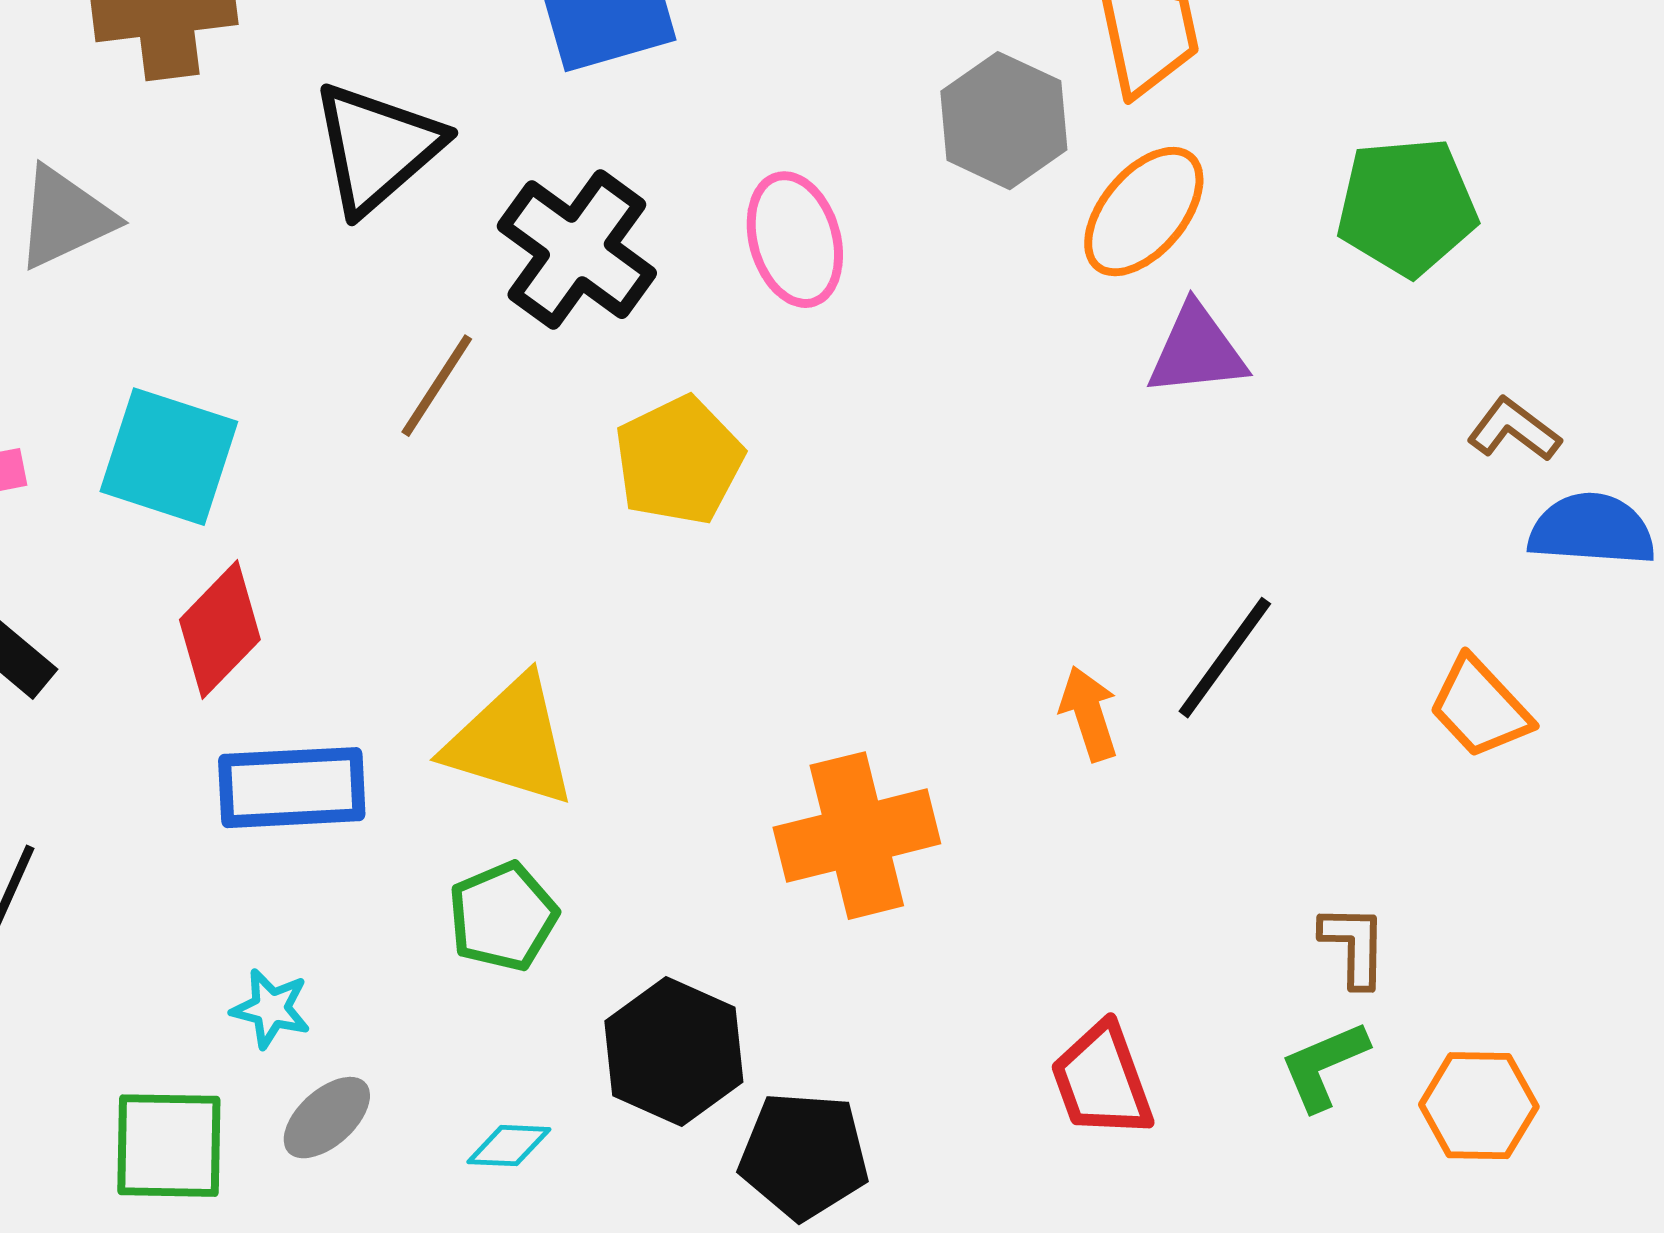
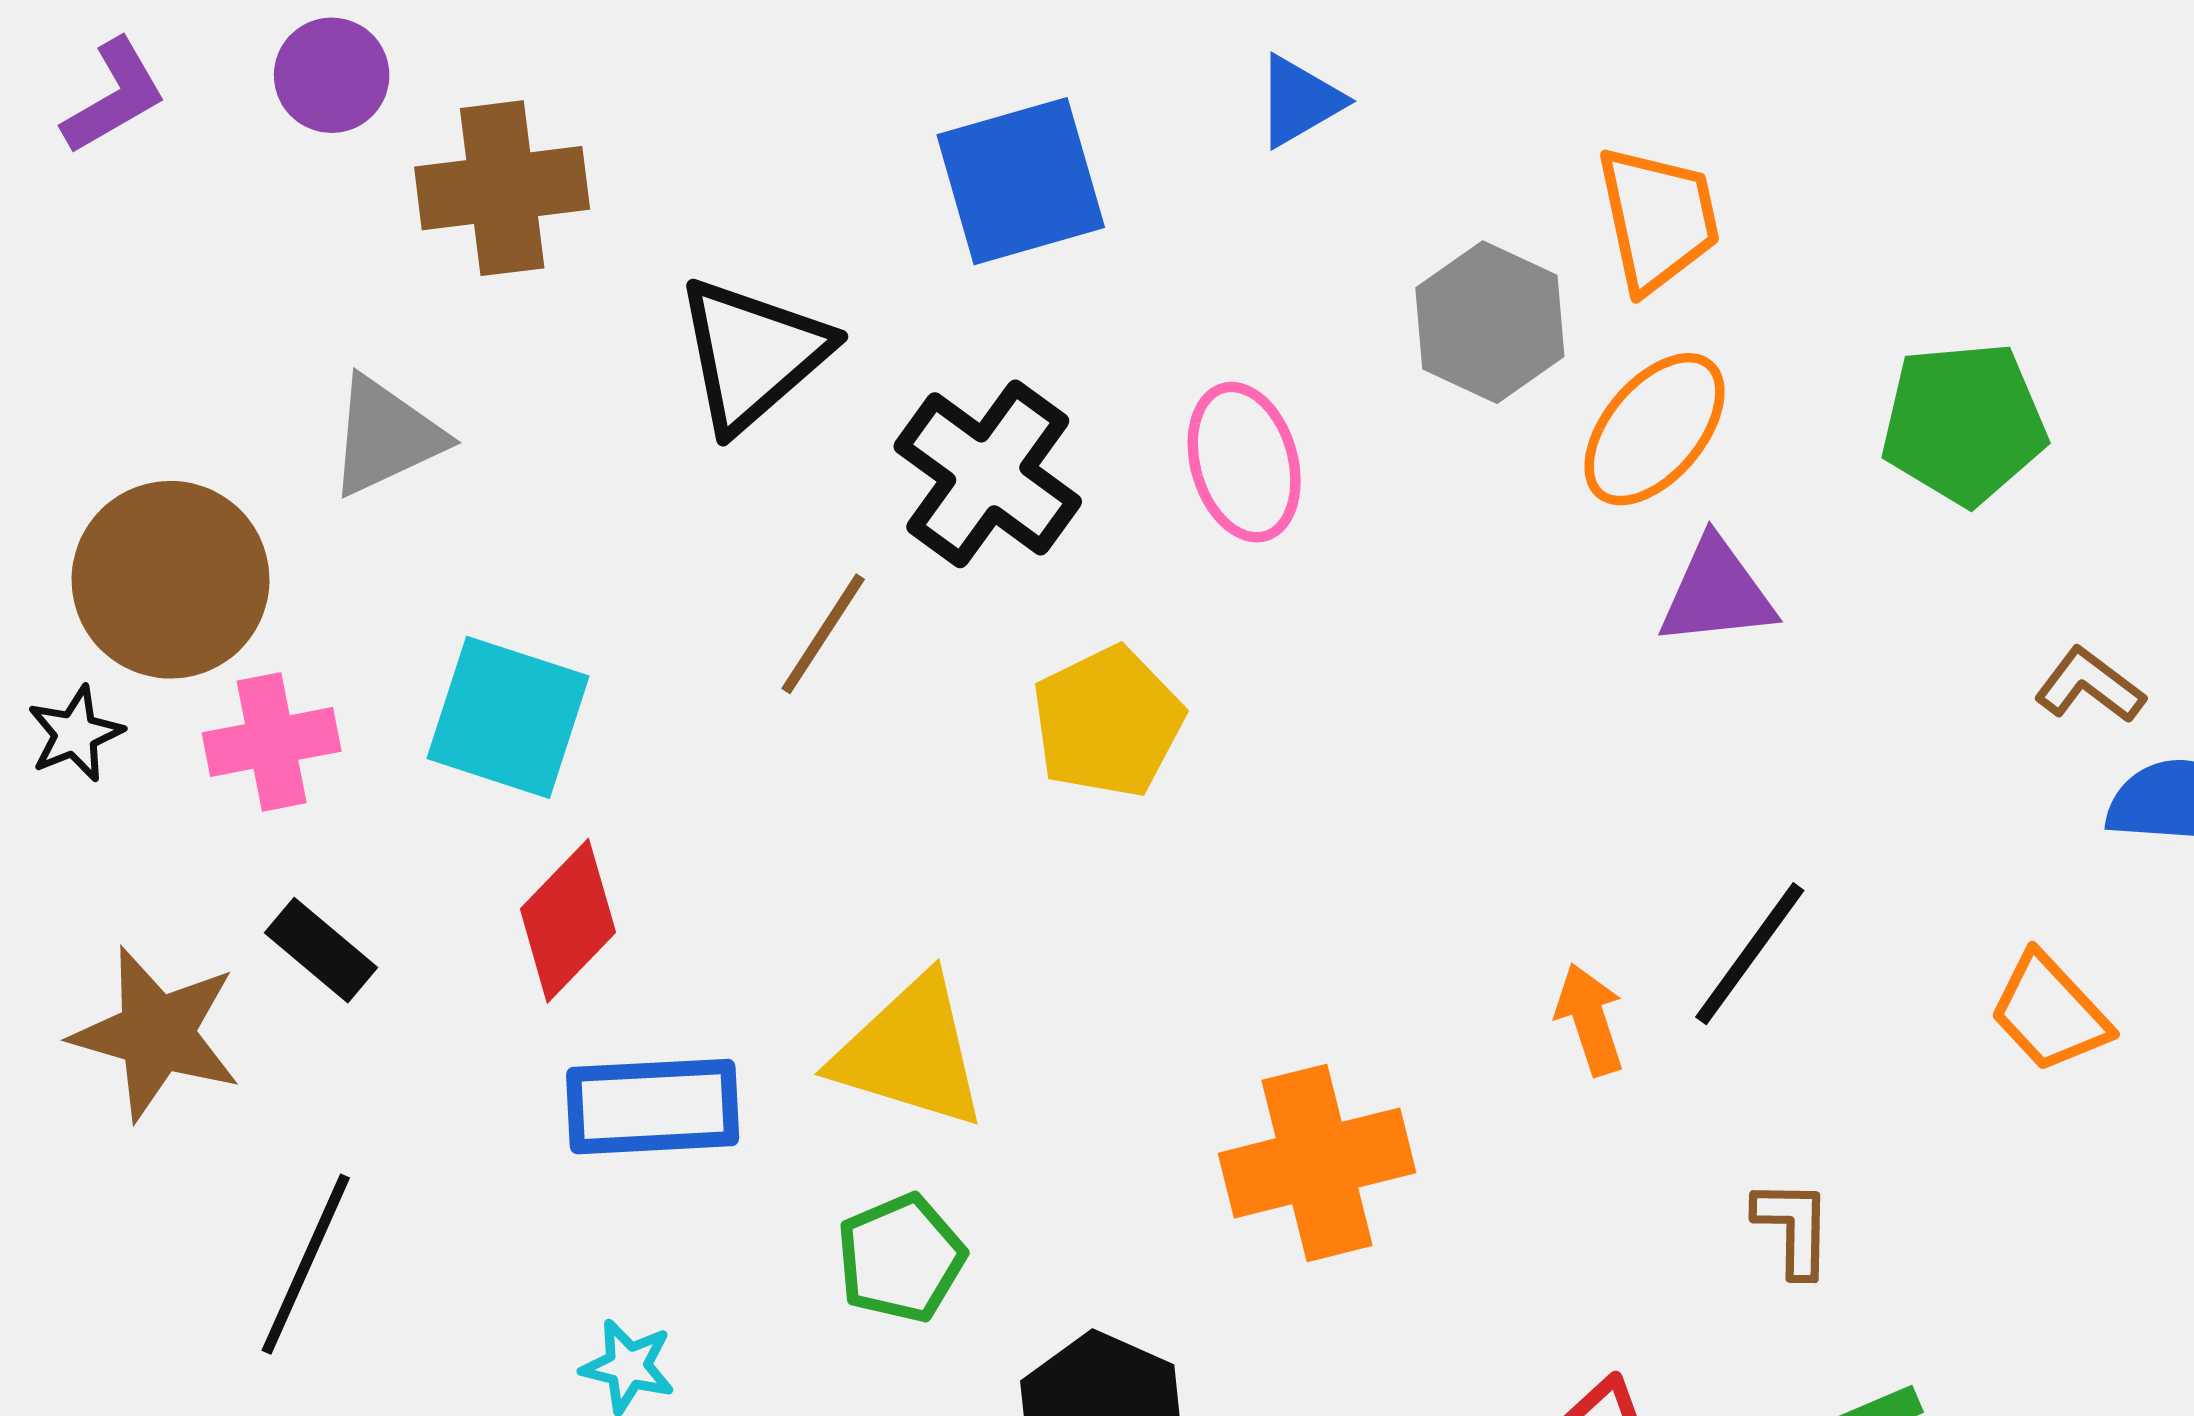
brown L-shape: (1354, 946) -> (1793, 1228), moved

